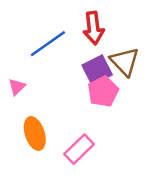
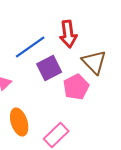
purple square: (97, 70) -> (49, 68), moved

